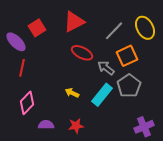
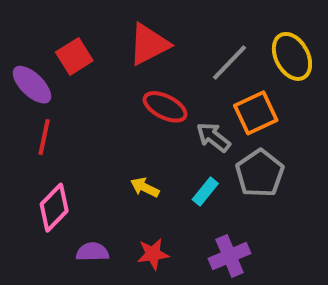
cyan rectangle: (102, 95) -> (205, 191), size x0.6
purple cross: (144, 127) -> (230, 256), moved

